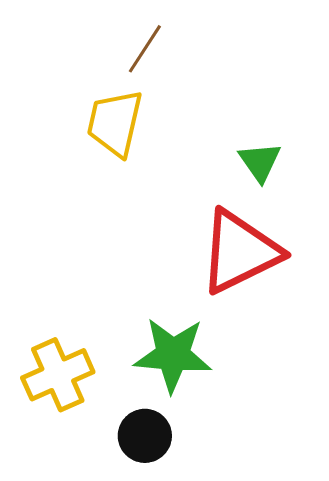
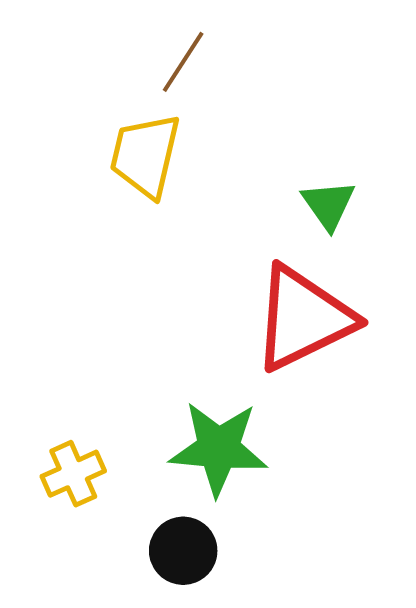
yellow cross: (58, 375) -> (73, 474), size x0.7

